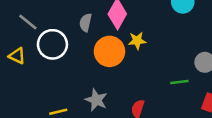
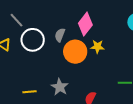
gray semicircle: (85, 23) -> (60, 35), moved

